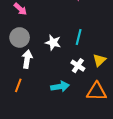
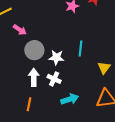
gray circle: (20, 37) -> (34, 50), moved
white cross: (78, 66) -> (54, 79), moved

